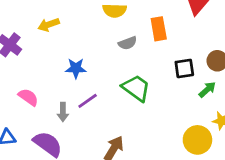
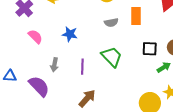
pink semicircle: (28, 97) -> (35, 36), moved
purple line: (88, 101) -> (82, 67), moved, turned -63

